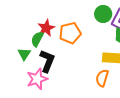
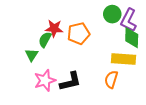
red star: (46, 28) -> (54, 28), turned 30
black L-shape: (47, 61) -> (70, 81), moved, turned 55

